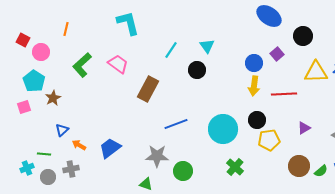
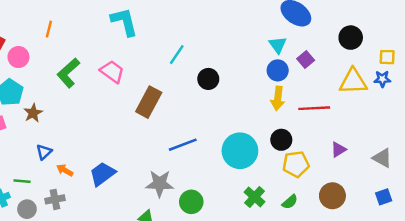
black circle: (303, 36) -> (351, 38), moved
cyan triangle: (207, 46) -> (278, 45), moved
green semicircle: (321, 171) -> (290, 202), moved

